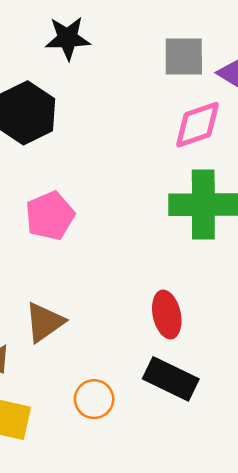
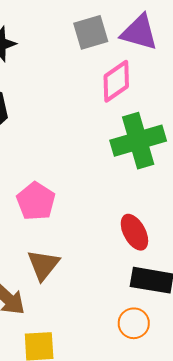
pink pentagon: (50, 216) -> (36, 201), moved
orange circle: (94, 399) -> (134, 323), moved

